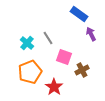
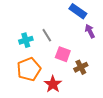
cyan cross: (27, 43) -> (26, 40), turned 32

